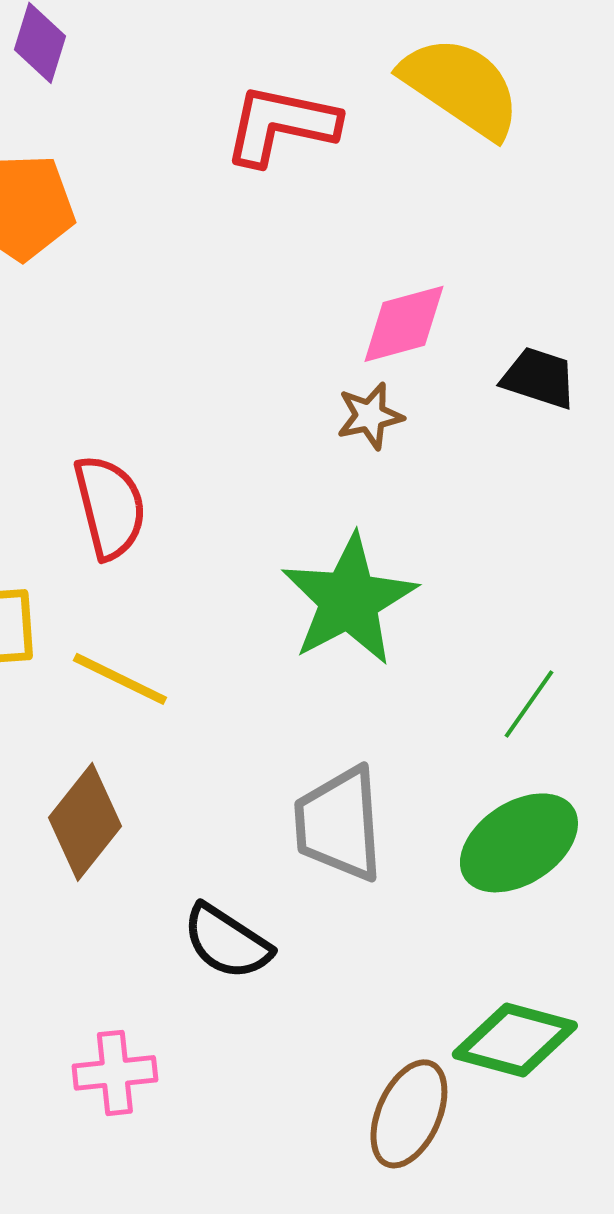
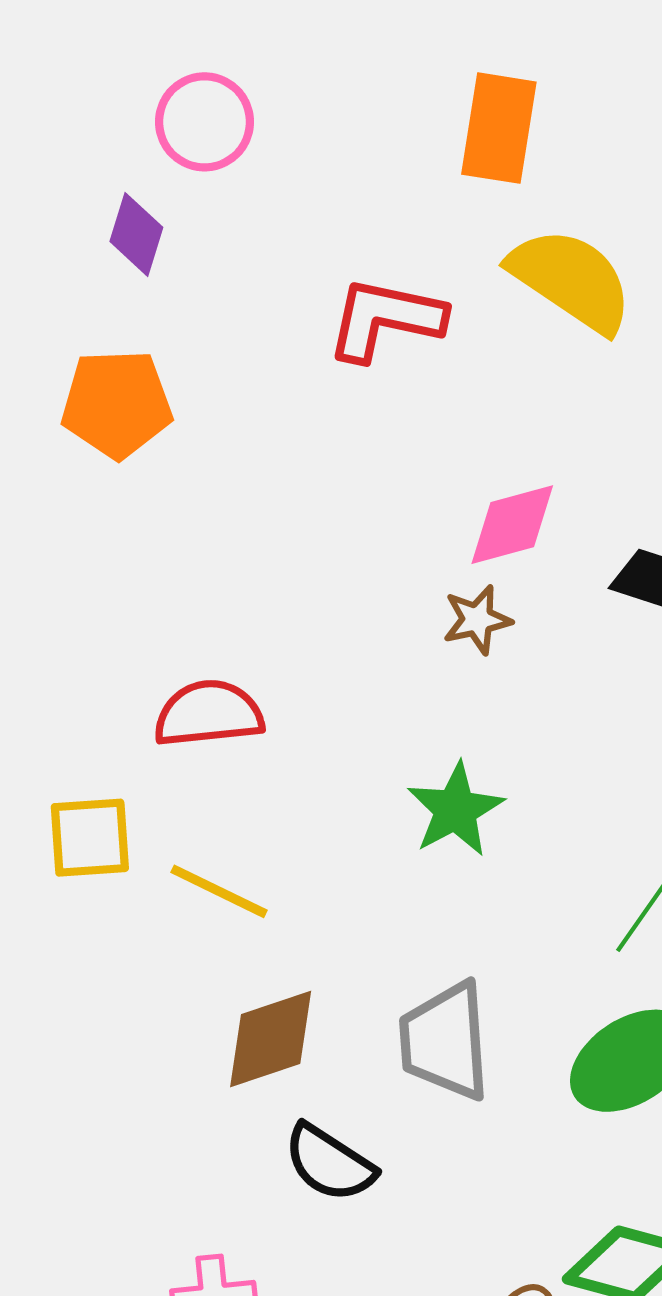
red semicircle: (110, 507) -> (209, 714), turned -82
green star: (349, 600) -> (455, 810), size x0.7
brown diamond: (85, 822) -> (271, 1039), moved, turned 33

